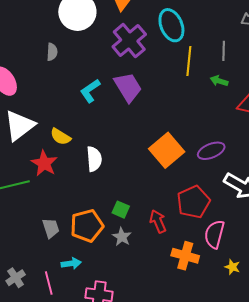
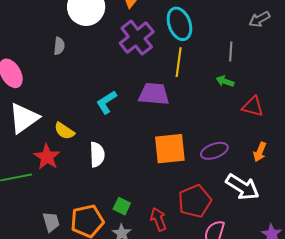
yellow line: (189, 61) -> (179, 62), moved
purple trapezoid: (128, 87) -> (154, 94), moved, turned -56
cyan L-shape: (90, 91) -> (106, 102), moved
orange square: (167, 150) -> (170, 149), turned 32

